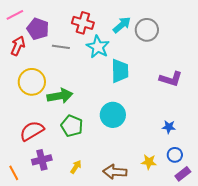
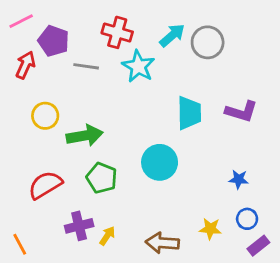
cyan trapezoid: (120, 71) -> (189, 113), moved
yellow circle: (32, 82) -> (45, 116), size x0.7
purple cross: (42, 160) -> (79, 226), moved

